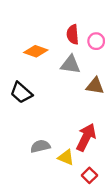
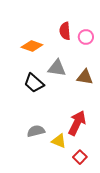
gray triangle: (70, 65) -> (57, 68), moved
black trapezoid: (21, 93) -> (34, 83), moved

